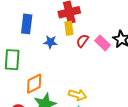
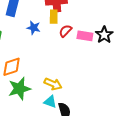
pink rectangle: (103, 43) -> (85, 36), turned -42

